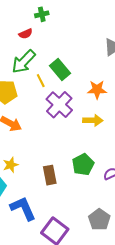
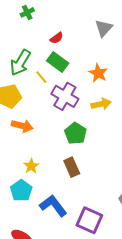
red semicircle: (26, 34) -> (57, 38), moved
orange star: (97, 90) -> (98, 73), turned -30
green pentagon: (83, 165) -> (76, 133), moved

